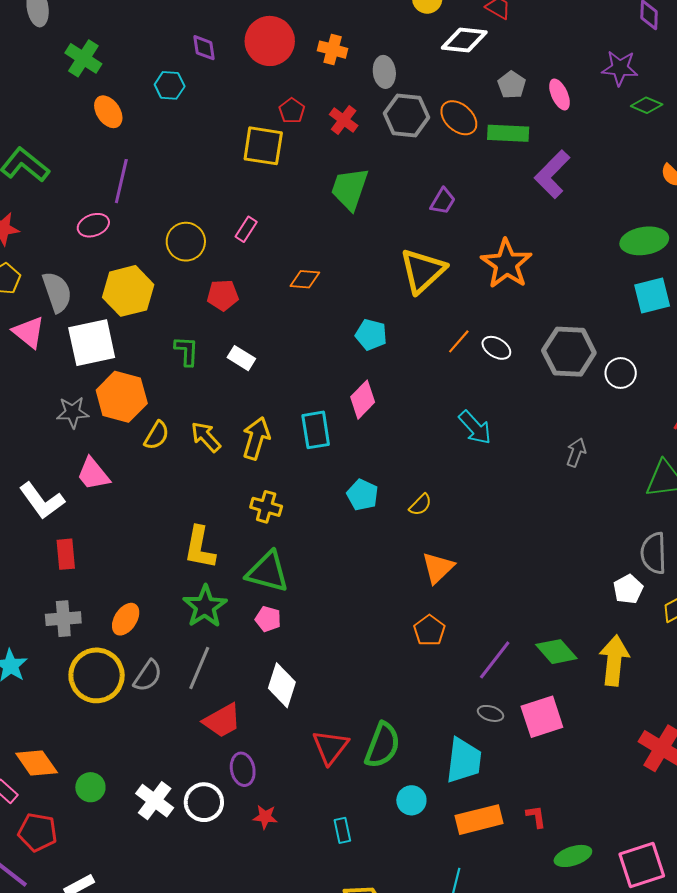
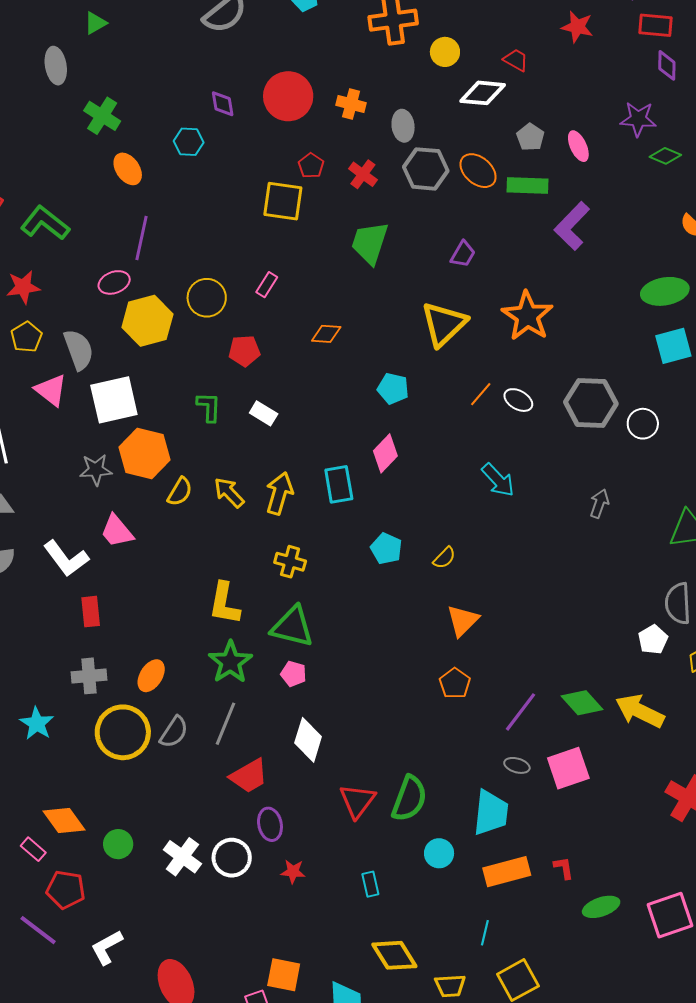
yellow hexagon: (128, 291) -> (147, 321), moved
yellow arrow: (614, 660) -> (640, 711), turned -69

